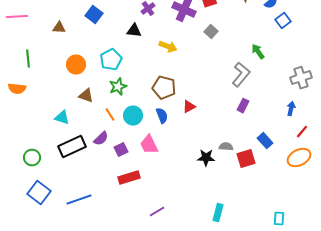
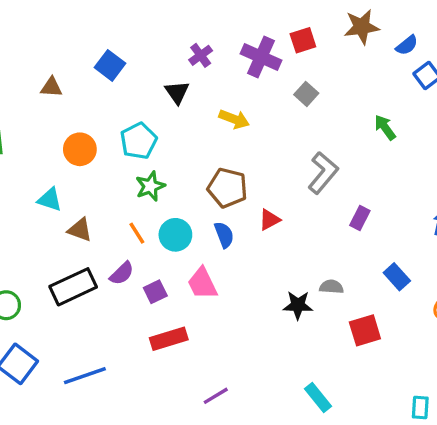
black triangle: (134, 31) -> (177, 92), turned 49
gray L-shape: (241, 75) -> (323, 173), moved
brown triangle: (86, 96) -> (80, 230), moved
cyan triangle: (62, 118) -> (50, 200), moved
red square: (246, 159) -> (365, 330), moved
cyan rectangle: (218, 213) -> (318, 397), turned -54

